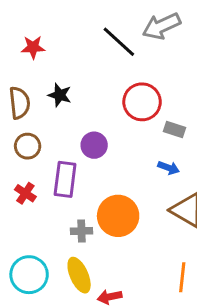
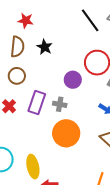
red star: (33, 47) -> (26, 21), moved
purple circle: (94, 145) -> (73, 80), moved
gray cross: (81, 231) -> (60, 104), moved

